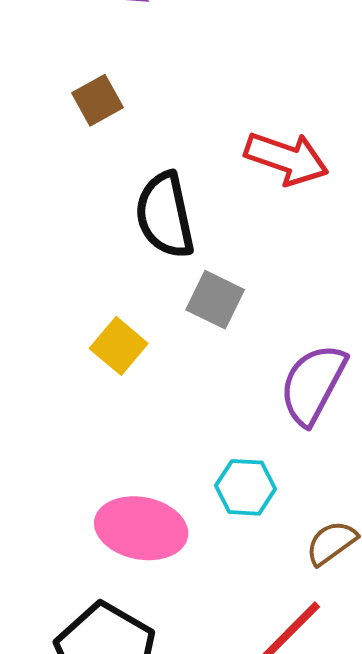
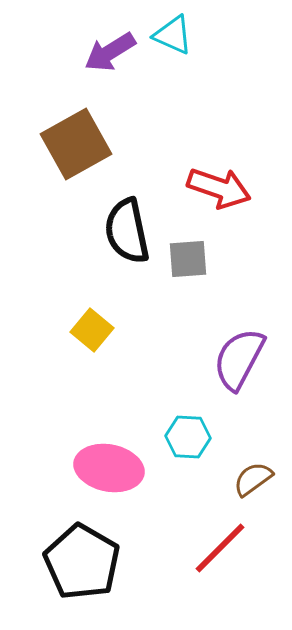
brown square: (98, 100) -> (76, 144), size x1.8
gray square: (215, 300) -> (188, 259), moved, turned -30

